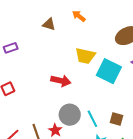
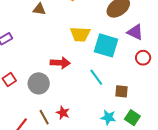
gray circle: (70, 115) -> (39, 83), moved
cyan line: (92, 119) -> (96, 77), moved

